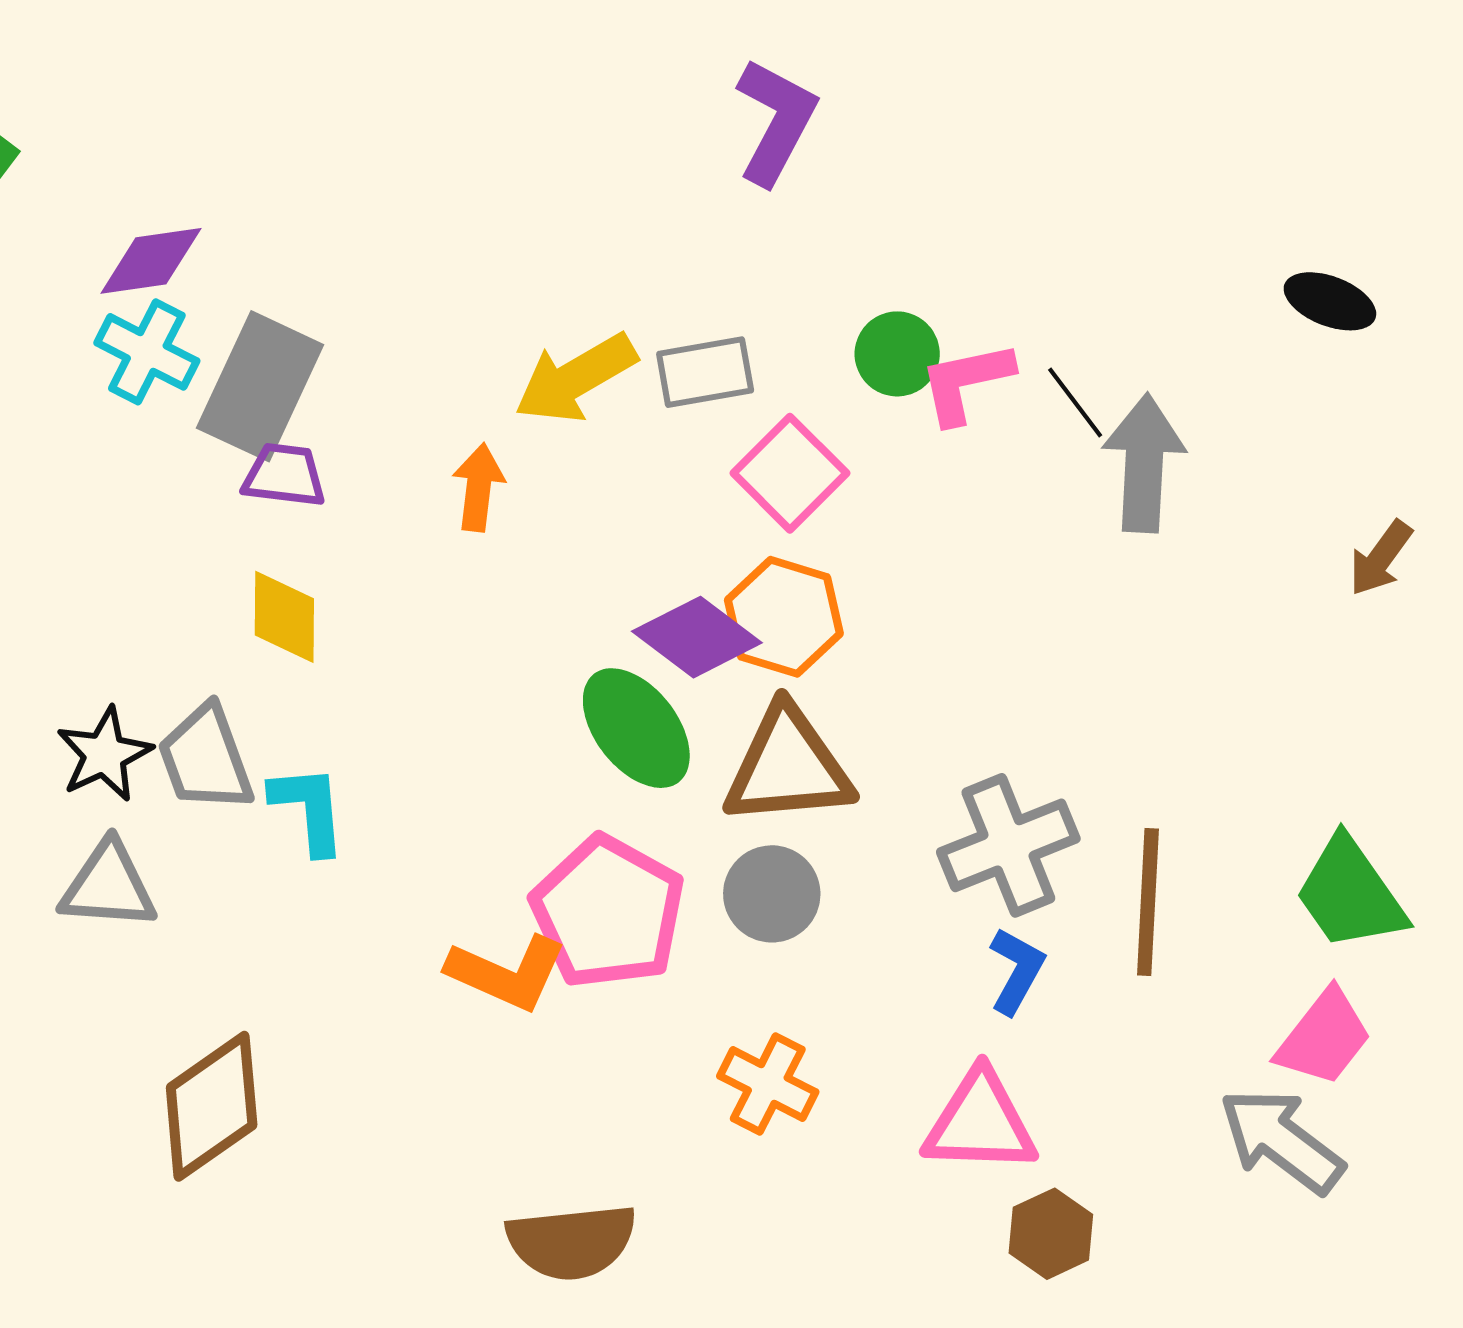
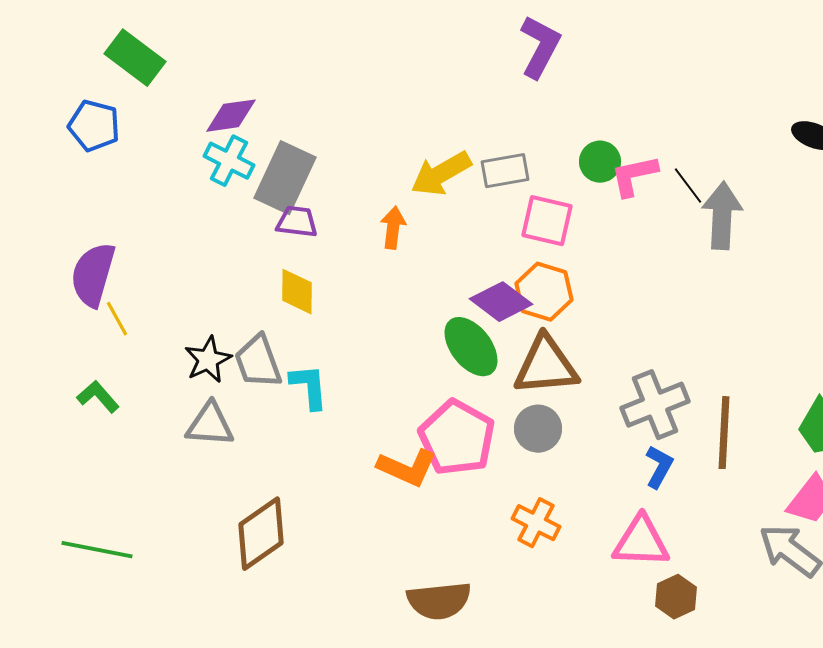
pink square: (790, 473) -> (547, 221), turned -32

